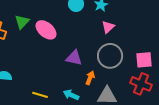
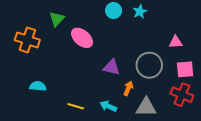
green triangle: (22, 22) -> (57, 19), moved
pink triangle: (108, 27) -> (176, 42), moved, turned 40

